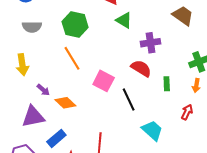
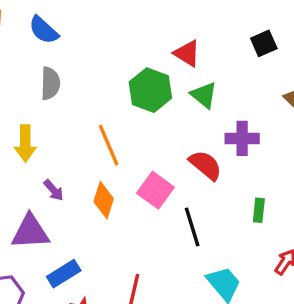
green hexagon: (75, 25) -> (150, 90), moved
gray semicircle: (32, 27) -> (50, 83), turned -96
red semicircle: (141, 68) -> (205, 165), moved
orange diamond: (65, 103) -> (104, 200), moved, turned 55

